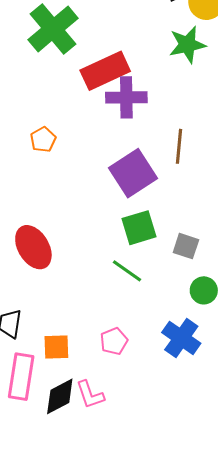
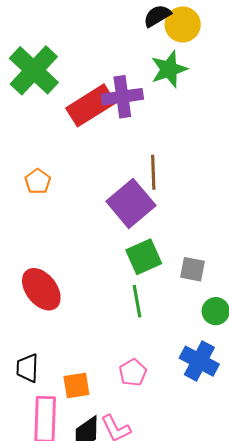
purple cross: (126, 97) -> (122, 97), moved
brown line: (179, 146) -> (153, 172), moved
green line: (127, 271) -> (137, 301), turned 52

